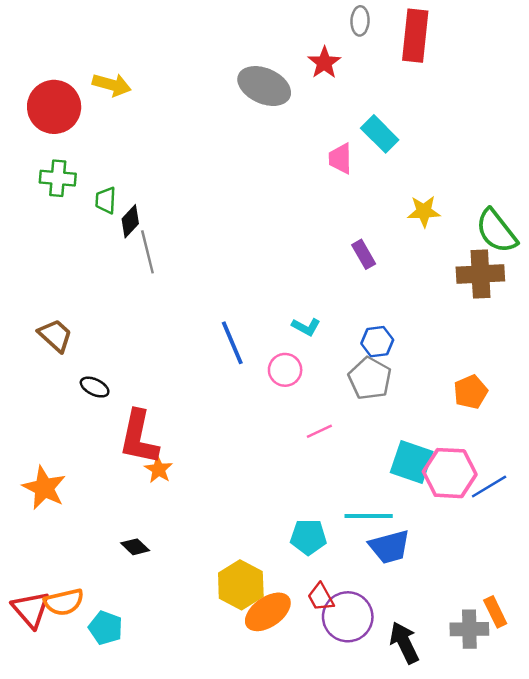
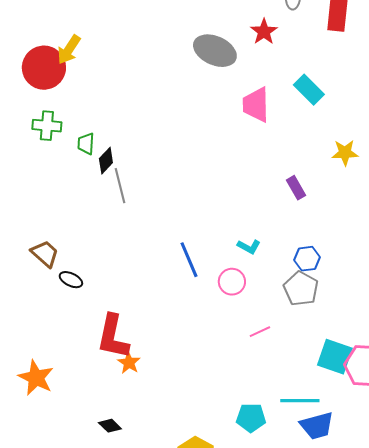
yellow arrow: (112, 85) -> (69, 50), moved, turned 108
pink trapezoid: (340, 159) -> (256, 105), moved, size x1.4
black ellipse: (95, 387) -> (71, 280), moved

